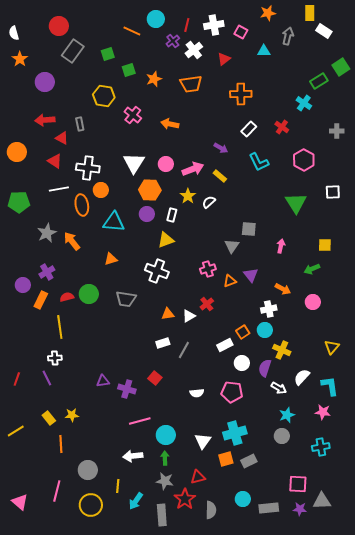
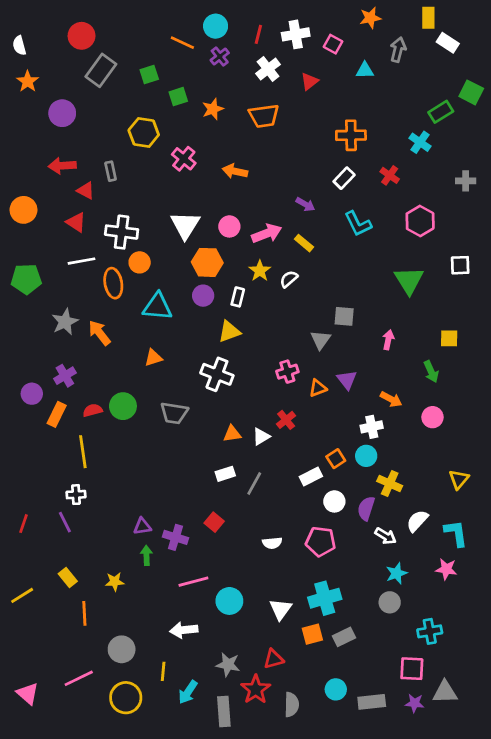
purple cross: (173, 41) -> (220, 57), moved
green square: (341, 67) -> (471, 92), turned -30
orange cross: (241, 94) -> (351, 135), moved
green arrow: (312, 269) -> (431, 372), turned -91
yellow star: (72, 415) -> (115, 582), moved
cyan cross: (321, 447) -> (430, 631), moved
green arrow: (165, 458) -> (146, 555), moved
pink line: (57, 491) -> (79, 678), turned 50

